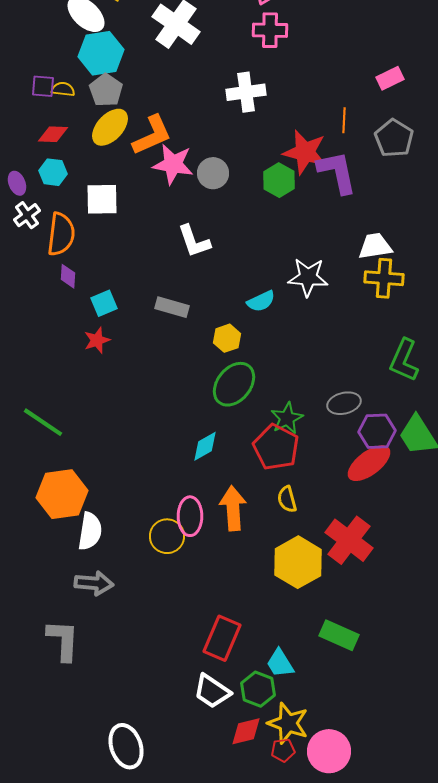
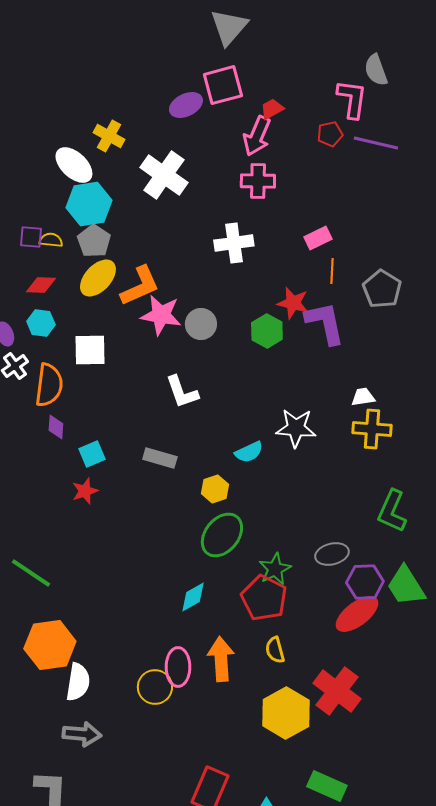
pink rectangle: (390, 78) -> (318, 238), moved
red star: (305, 152) -> (293, 303), size x0.7
white trapezoid: (375, 246) -> (363, 397), size x0.7

